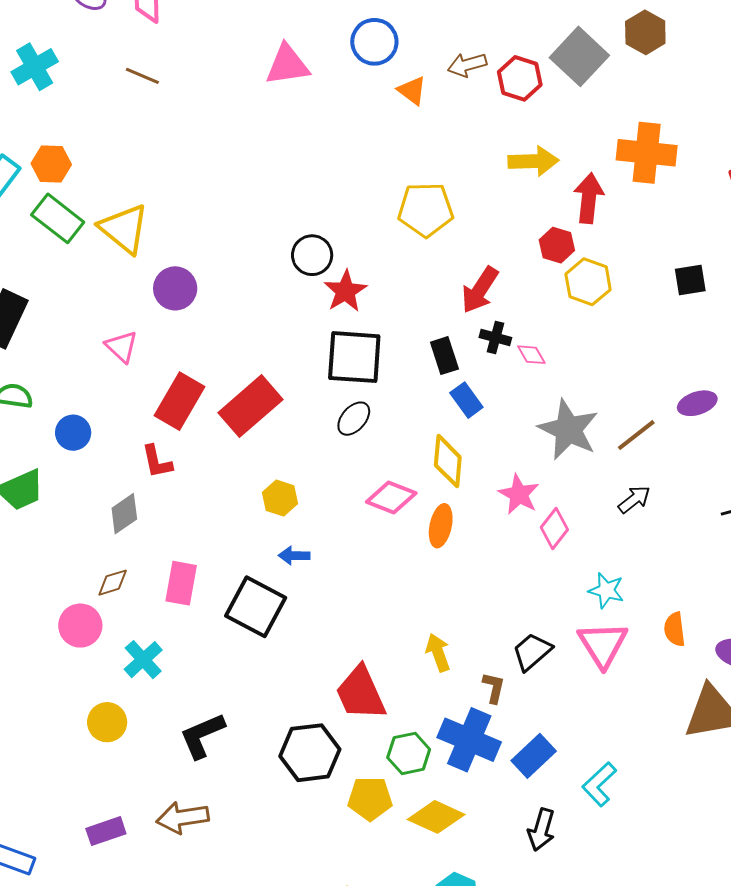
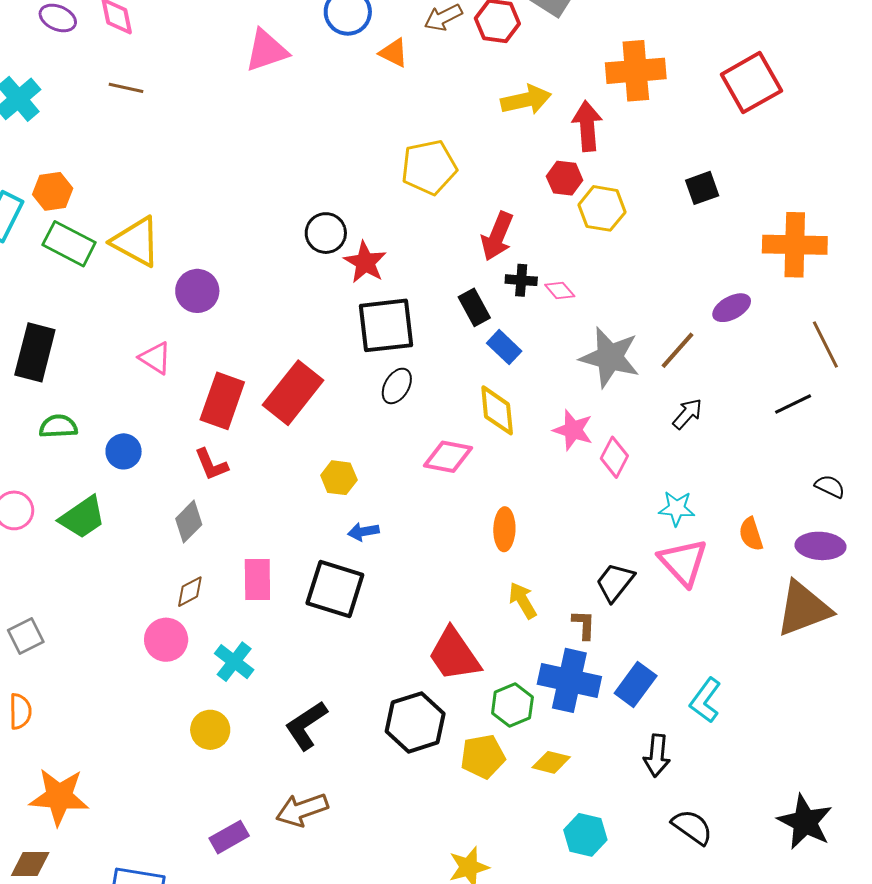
orange ellipse: (441, 526) -> (504, 529), moved
yellow diamond: (436, 817) -> (551, 762), size x0.7

